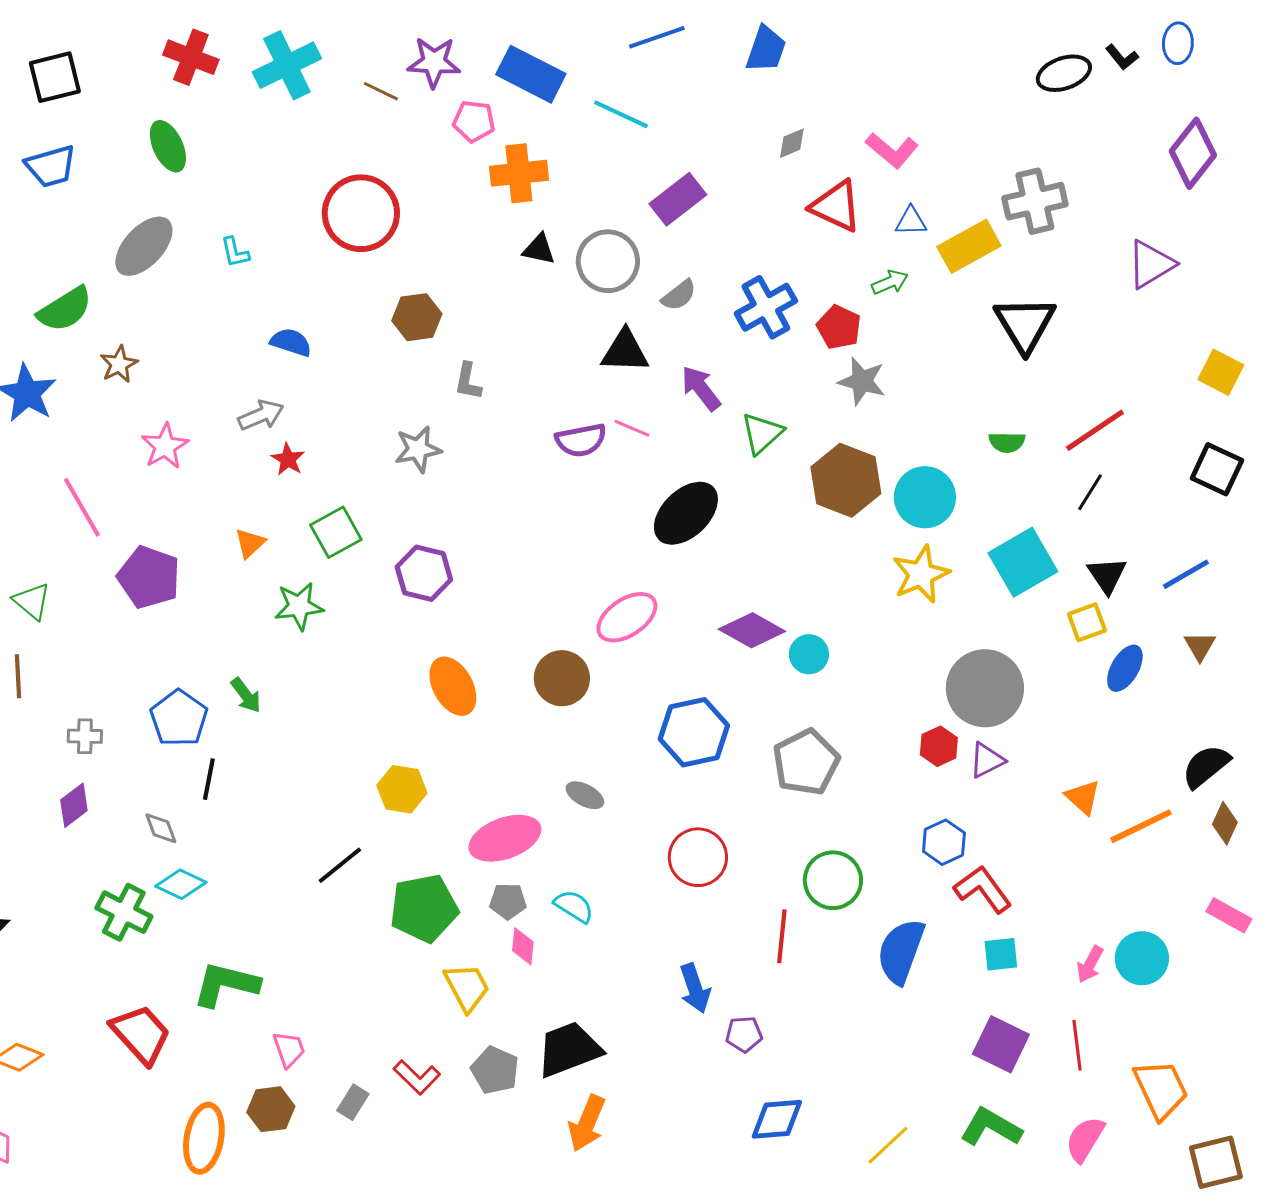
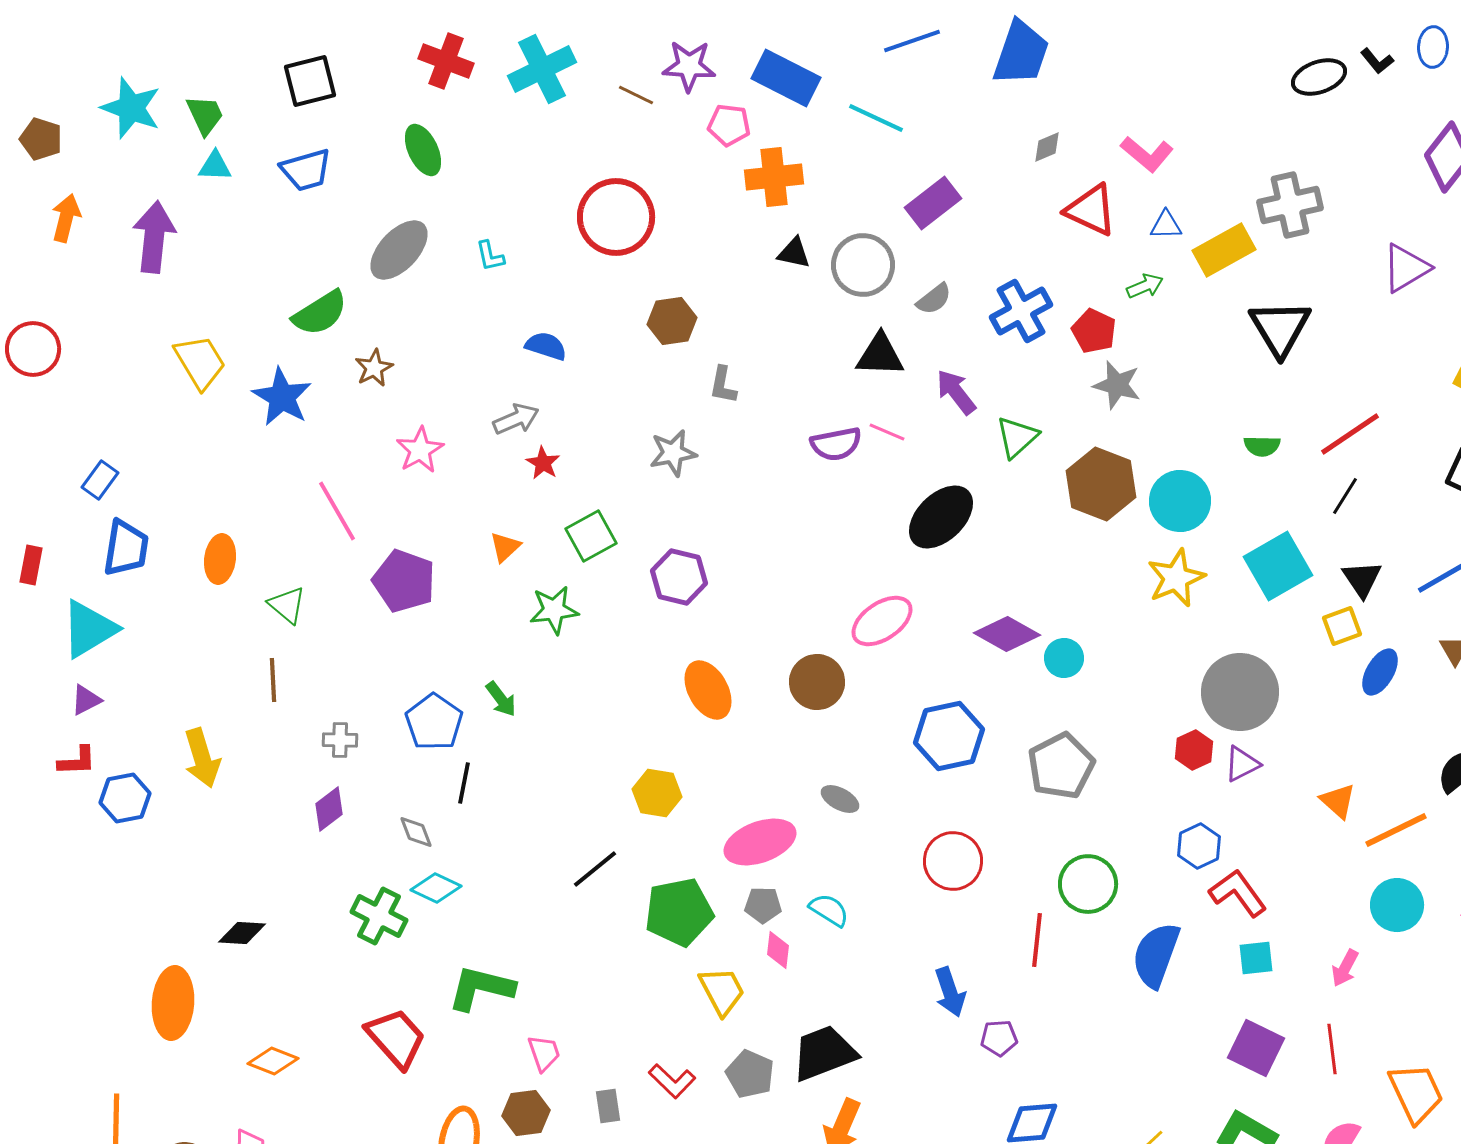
blue trapezoid: (766, 49) -> (1021, 53), size x1.4
cyan circle: (1142, 958) -> (1397, 905), moved
gray rectangle: (353, 1102) -> (608, 1106), turned -40

